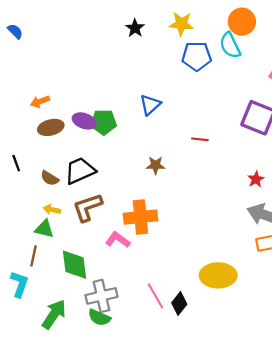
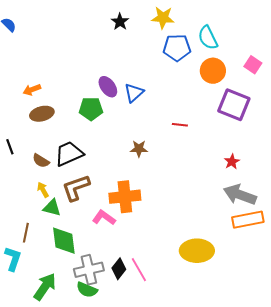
orange circle: (242, 22) -> (213, 71), moved
purple ellipse: (84, 121) -> (108, 87), moved, turned 35
yellow arrow: (52, 210) -> (43, 190), turned 49
green triangle: (44, 229) -> (52, 208), moved
black diamond: (179, 303) -> (119, 269), moved

